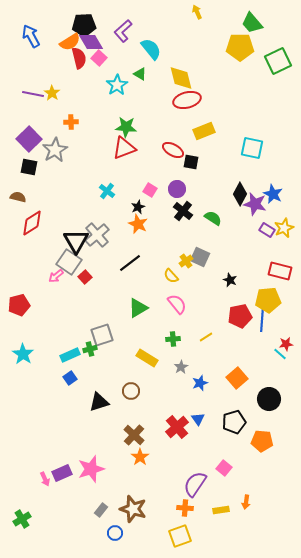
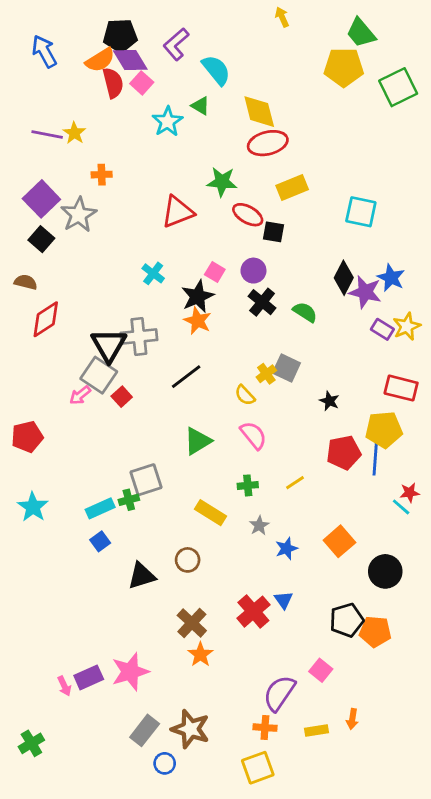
green star: (126, 127) -> (222, 182), moved
black square: (29, 167) -> (41, 239), turned 30
black star: (138, 207) -> (198, 296), size x1.6
gray cross: (97, 235) -> (139, 336), turned 35
black pentagon: (234, 422) -> (347, 620), moved
gray rectangle: (101, 510) -> (145, 730), size x1.5

